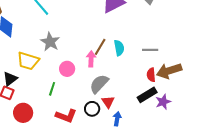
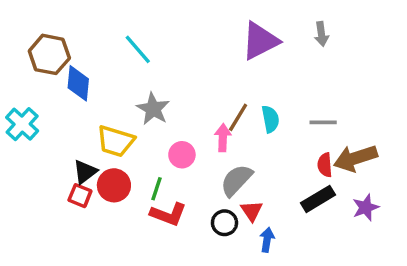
purple star: (163, 102) -> (366, 207), moved
red circle: (23, 113) -> (114, 185), moved
red L-shape: (66, 116) -> (168, 214), moved

